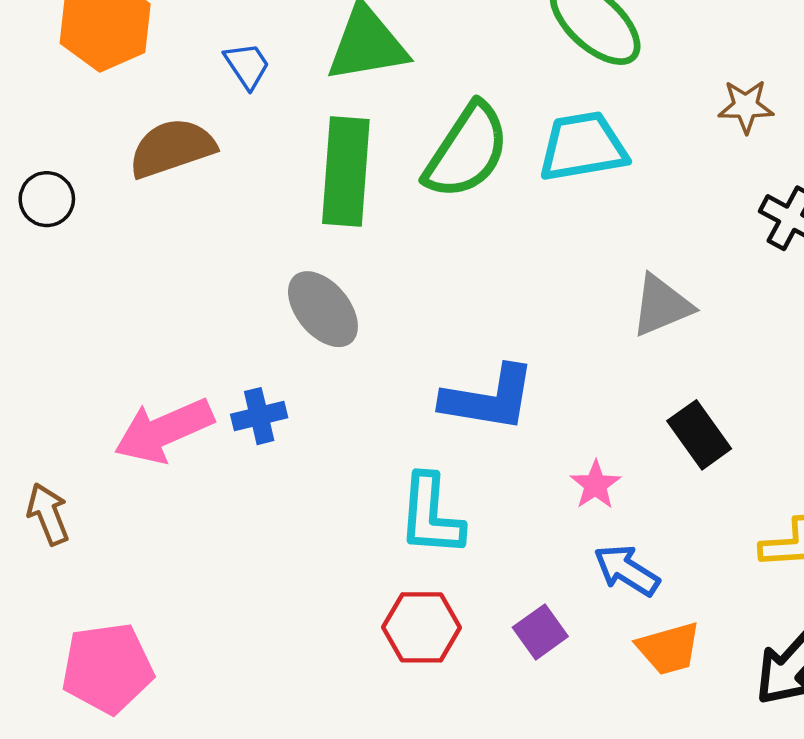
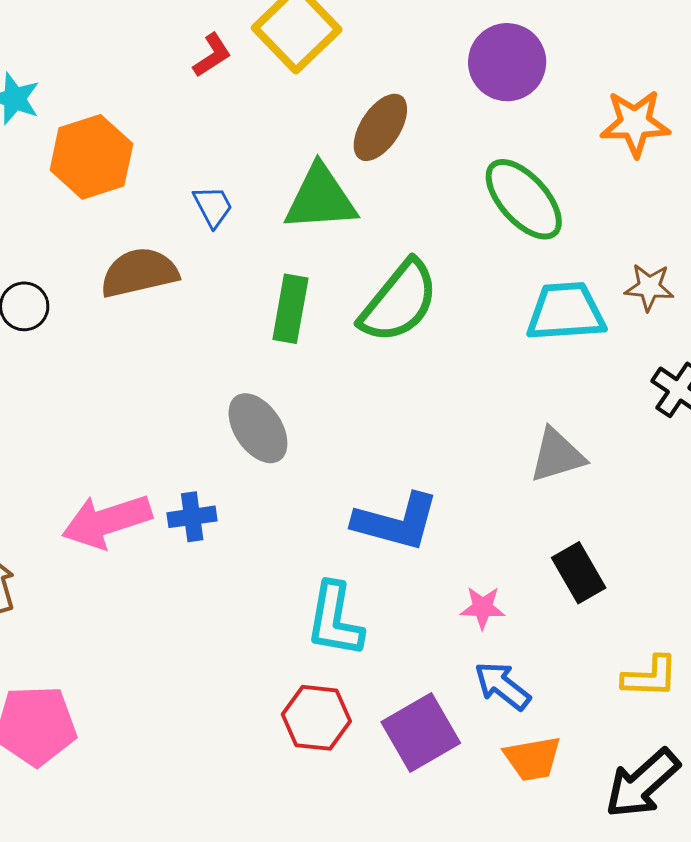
cyan trapezoid: (583, 147) -> (566, 312), moved
green rectangle: (346, 171) -> (290, 309), size x0.7
pink star: (595, 485) -> (483, 608), turned 30
purple square: (540, 632) -> (421, 732), size x1.6

